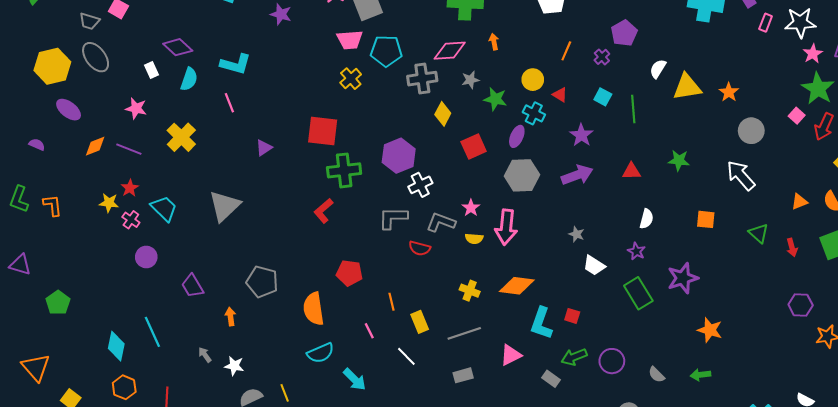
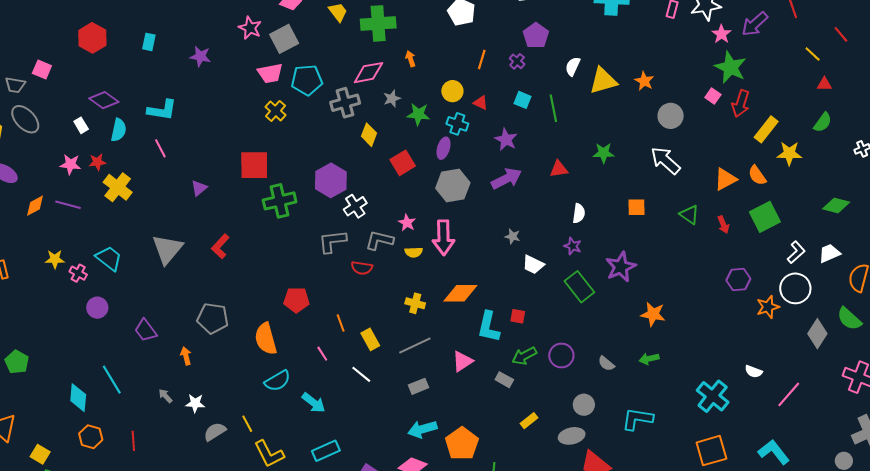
red star: (130, 188) -> (97, 162), moved, turned 30
orange triangle: (799, 202) -> (725, 179), size x1.4
red L-shape: (323, 211) -> (220, 246), moved

